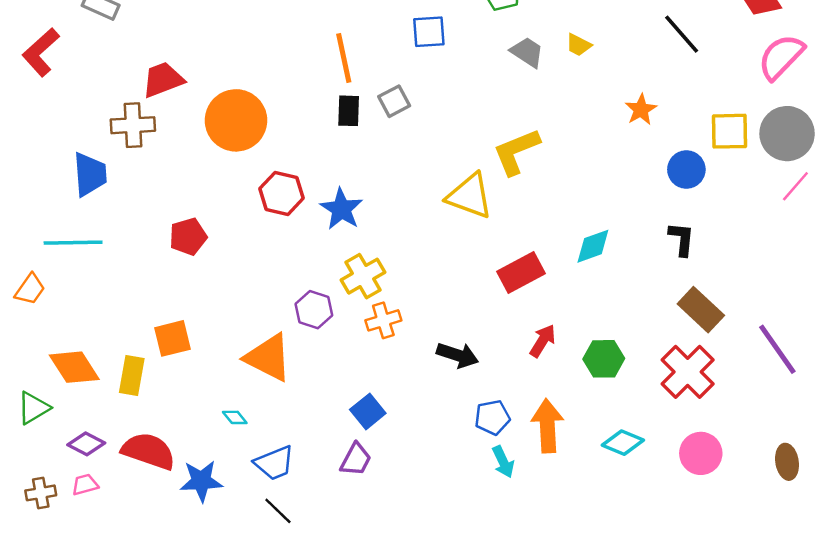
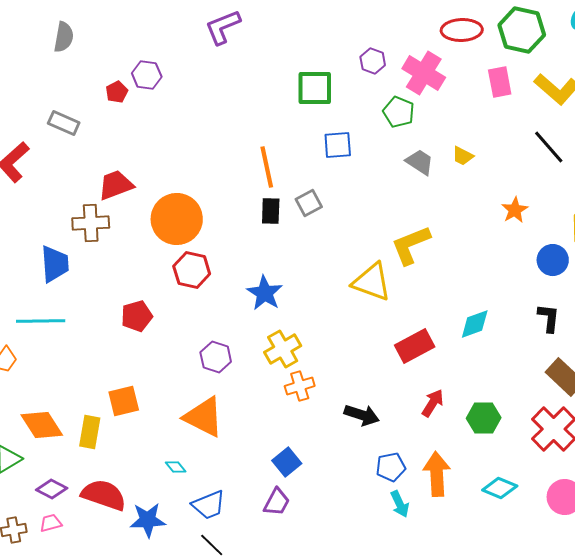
red hexagon: (282, 193) -> (192, 270), moved
purple hexagon: (314, 310) -> (216, 357), moved

